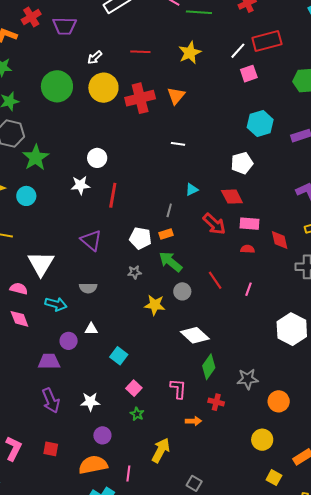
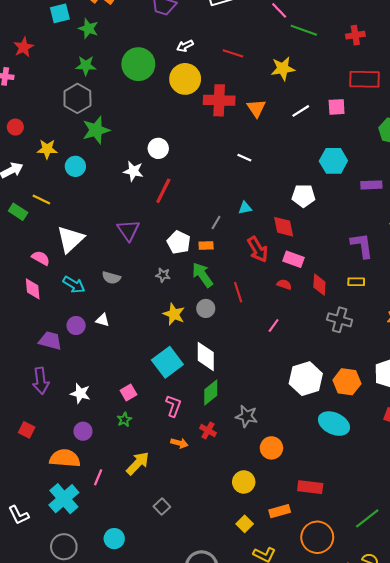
white line: (238, 51) -> (301, 111), moved
orange triangle: (176, 96) -> (256, 108), turned -30
red line: (215, 280) -> (238, 292), moved
white diamond: (195, 335) -> (206, 356), turned 32
cyan square: (119, 356) -> (167, 362), moved, size x1.6

